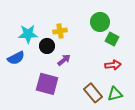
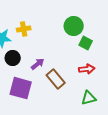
yellow cross: (60, 31) -> (24, 29), moved
black circle: (47, 46) -> (13, 58), moved
brown rectangle: (93, 93) -> (56, 79), moved

